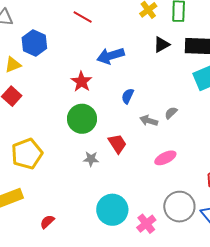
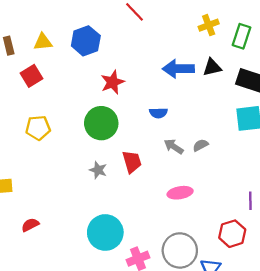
blue hexagon: (34, 43) -> (86, 41), moved
blue arrow: (111, 56) -> (178, 69), moved
blue semicircle: (128, 96) -> (158, 113), turned -133
yellow pentagon: (27, 154) -> (38, 128), moved, size x0.7

